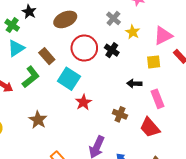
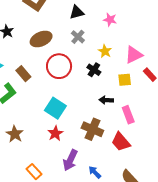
gray cross: (113, 18) -> (78, 37), moved
black cross: (112, 50) -> (94, 70), moved
cyan square: (69, 79) -> (55, 108), moved
red star: (83, 102) -> (55, 133), moved
brown cross: (120, 114) -> (92, 129), size x1.5

